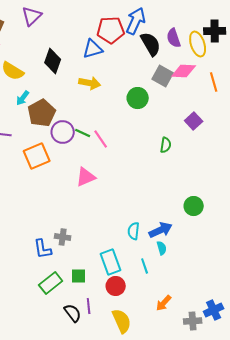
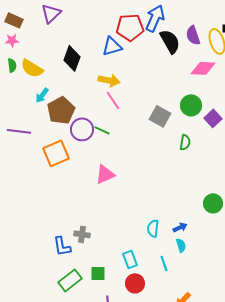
gray square: (163, 76) -> (160, 116), moved
green circle: (138, 98) -> (191, 105), moved
pink line: (101, 139) -> (113, 100), moved
blue arrow: (161, 230) -> (180, 227), size x0.6
cyan rectangle: (111, 262) -> (130, 259), size x0.7

